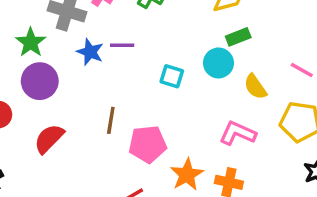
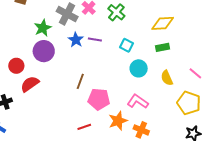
cyan circle: (218, 63) -> (139, 68), moved
cyan square: (172, 76) -> (127, 45), moved
pink L-shape: (238, 133) -> (138, 101), moved
red semicircle: (49, 139) -> (30, 84), moved

